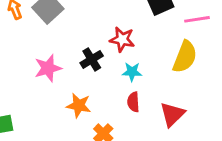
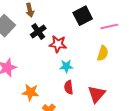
yellow semicircle: (185, 57) -> (103, 53), size x0.7
black cross: (92, 59) -> (38, 31), moved

